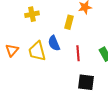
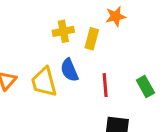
yellow cross: (32, 14) -> (63, 31), moved

